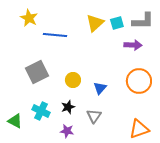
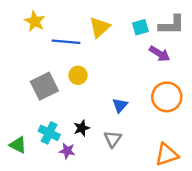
yellow triangle: (95, 23) -> (100, 27), moved
purple arrow: (133, 45) -> (160, 54), turned 30
yellow circle: (73, 80) -> (78, 75), moved
purple star: (67, 131) -> (67, 151), moved

